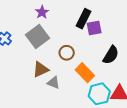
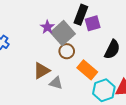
purple star: (42, 12) -> (47, 27), moved
gray square: (38, 37) -> (63, 33), moved

